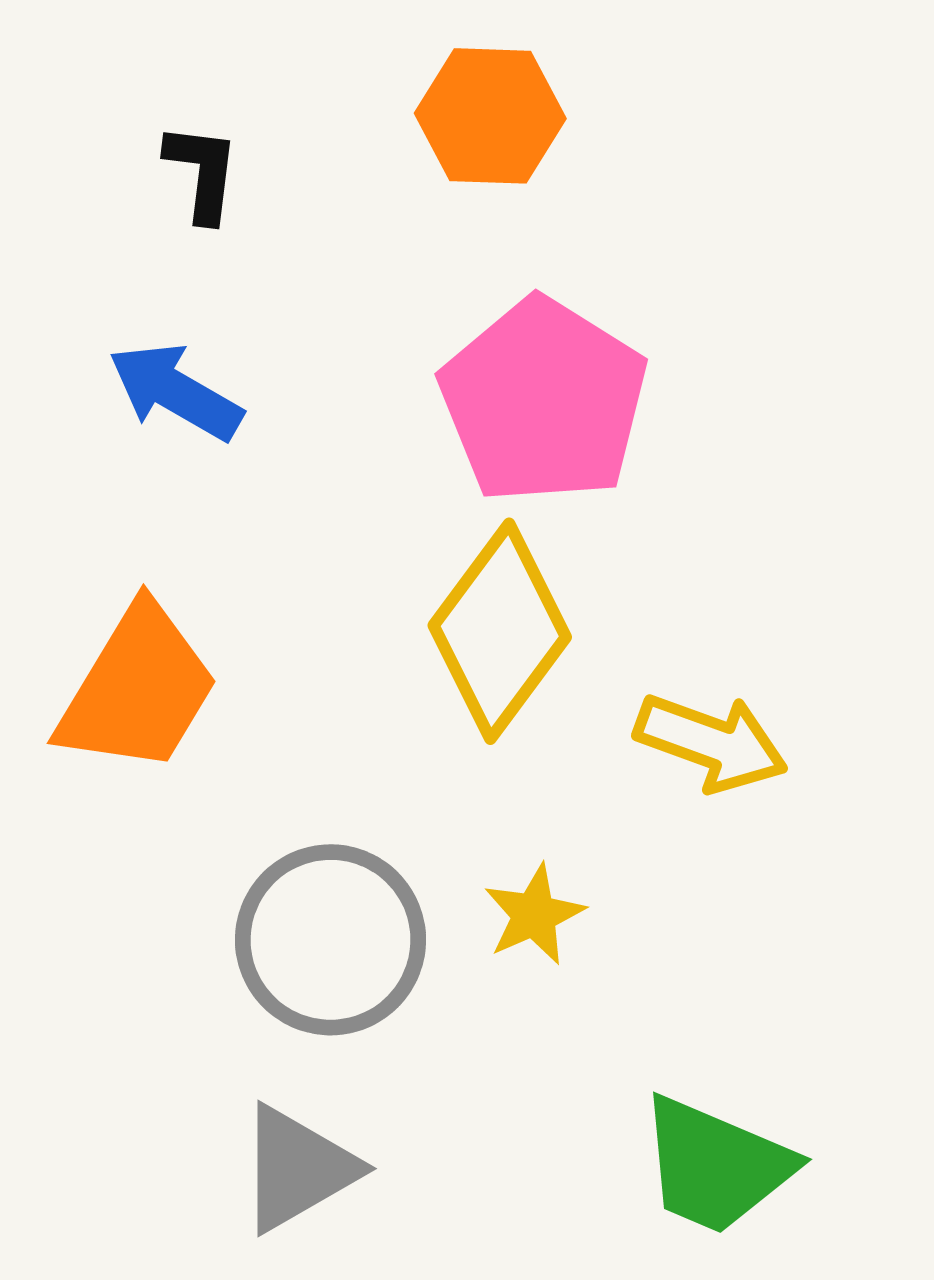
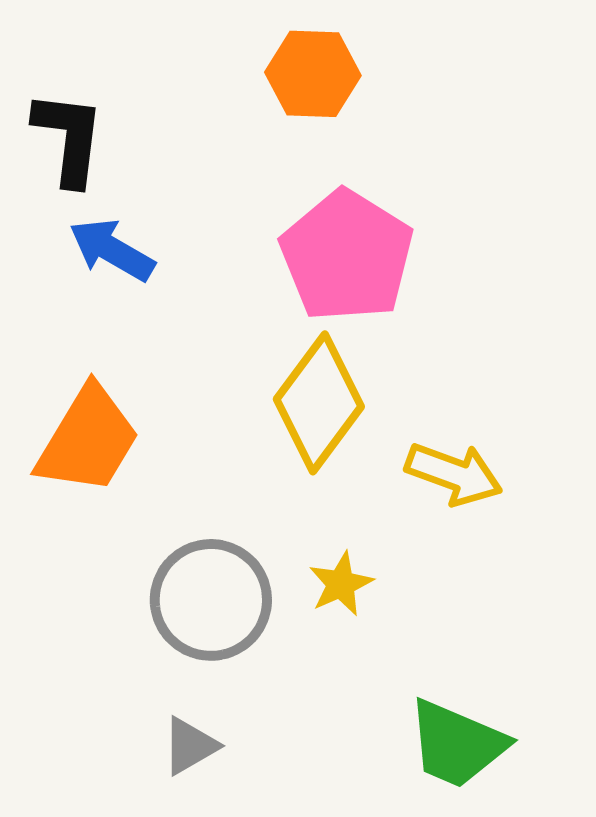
black L-shape: (202, 172) -> (69, 138), moved, size x1.5
gray triangle: (298, 1169) -> (190, 746), size x0.7

